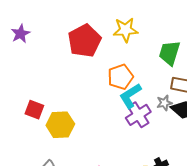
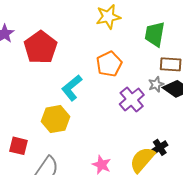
red pentagon: (84, 41) -> (41, 47), moved
cyan L-shape: (130, 96) -> (72, 88), moved
red square: (34, 110) -> (19, 146), moved

